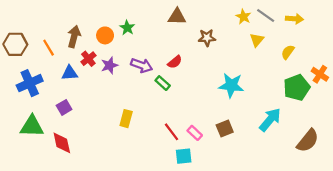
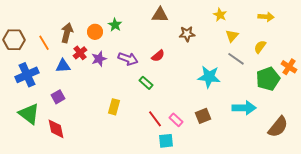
gray line: (266, 16) -> (236, 59), moved
green rectangle: (163, 83) -> (146, 83), moved
cyan arrow: (270, 120) -> (244, 108), turned 50
green triangle: (32, 126) -> (29, 114), turned 35

